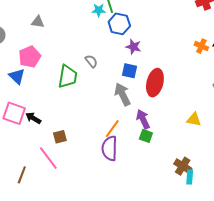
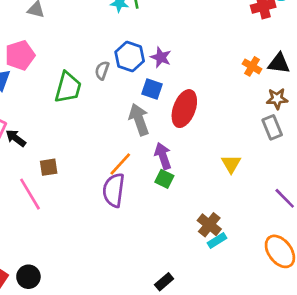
blue hexagon: (119, 24) -> (130, 57), moved
gray semicircle: (91, 61) -> (102, 70), turned -128
yellow triangle: (194, 119) -> (231, 164), turned 42
cyan rectangle: (190, 177) -> (217, 240), turned 48

